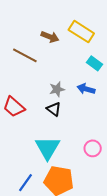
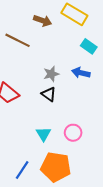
cyan triangle: (48, 148) -> (43, 134), size x0.6
pink circle: (93, 148) -> (73, 133), moved

